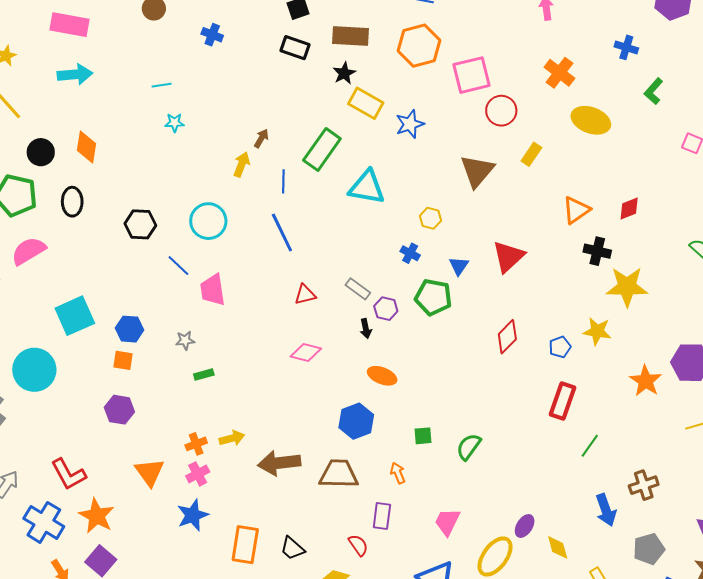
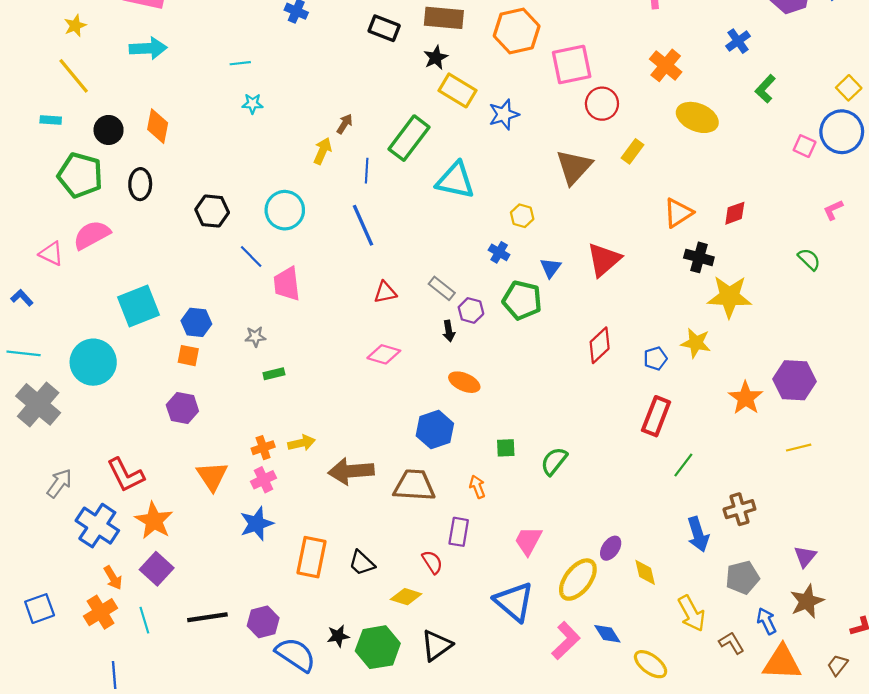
blue cross: (626, 47) -> (738, 41), turned 35

